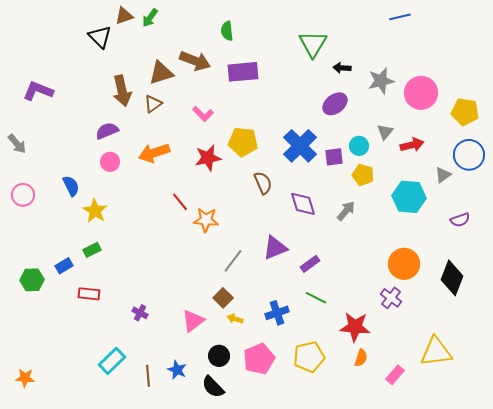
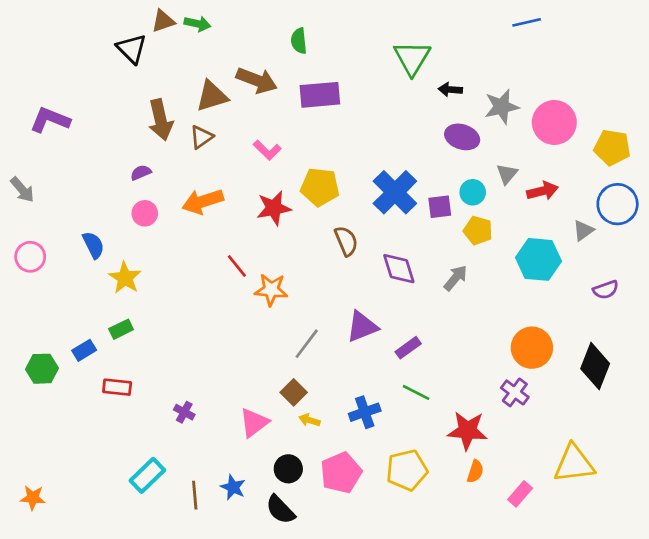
green arrow: (150, 18) -> (197, 24), turned -114
purple ellipse: (335, 104) -> (462, 137), moved, turned 55
purple semicircle: (107, 131) -> (141, 173), size x0.7

